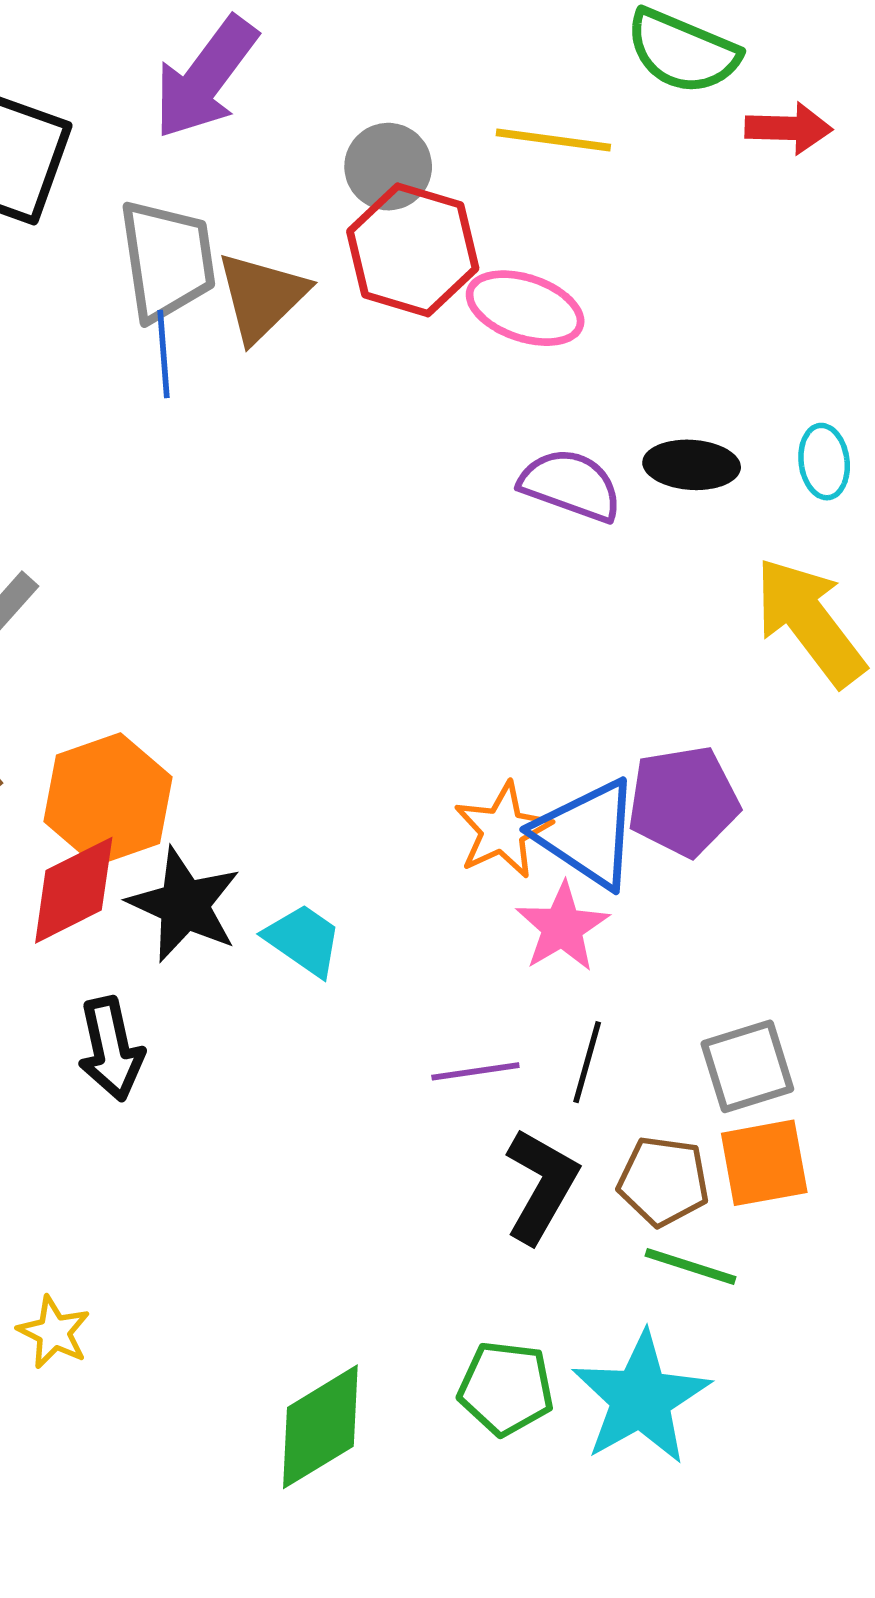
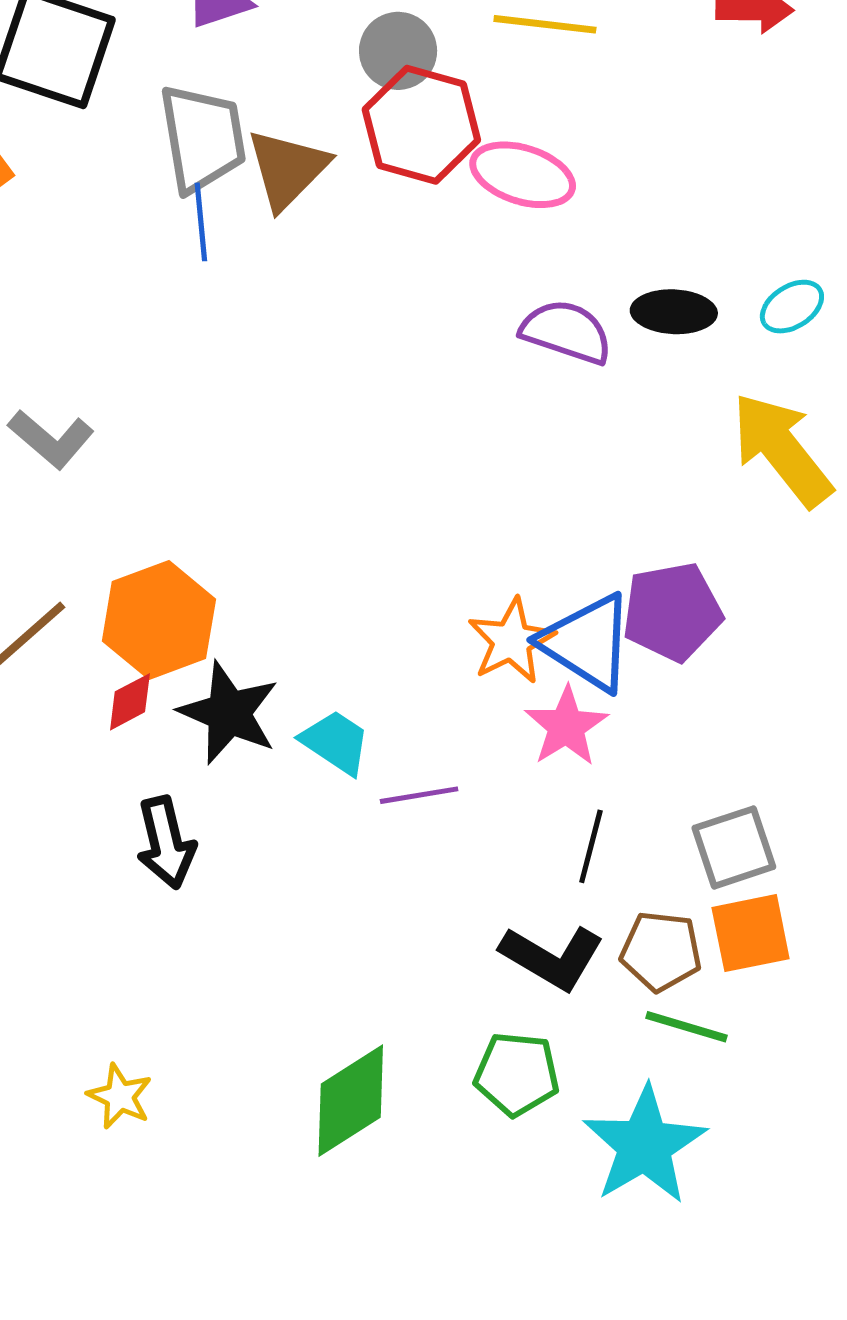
cyan ellipse: (824, 462) -> (792, 307), turned 66
red diamond: (74, 890) -> (130, 702), size x0.6
purple line: (475, 1071) -> (419, 795), moved
black L-shape: (541, 1186) -> (552, 957), turned 92
green pentagon: (506, 1388) -> (517, 1074), moved
green diamond: (320, 1427) -> (351, 1101), moved

